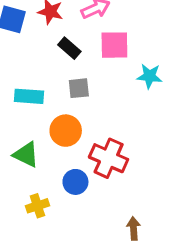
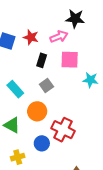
black rectangle: (69, 48) -> (42, 60), turned 64
gray square: (79, 88) -> (46, 85), turned -32
cyan rectangle: (29, 96) -> (15, 89), turned 42

